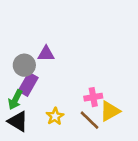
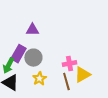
gray circle: (24, 65) -> (33, 58), moved
brown line: (89, 120) -> (66, 82), turned 30

